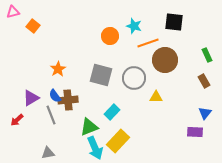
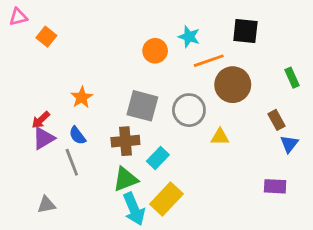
brown rectangle: (204, 81) -> (277, 120), moved
brown cross: (68, 100) -> (125, 141), moved
blue triangle: (205, 113) -> (289, 144), moved
red arrow: (17, 120) -> (41, 120), moved
gray triangle: (48, 153) -> (46, 205), moved

